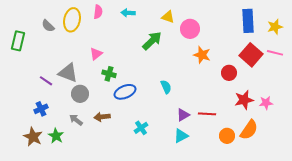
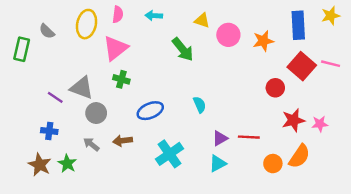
gray semicircle: (48, 26) -> (47, 31), moved
yellow star: (275, 27) -> (331, 16), moved
green arrow: (152, 41) -> (183, 49), turned 95
pink triangle: (96, 54) -> (115, 48), moved, size x1.6
orange star: (202, 55) -> (263, 41), moved, turned -30
green cross: (109, 74) -> (121, 79), moved
blue cross: (41, 109) -> (49, 131), turned 32
cyan cross: (141, 128) -> (169, 154), size x1.6

